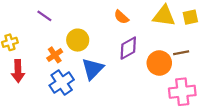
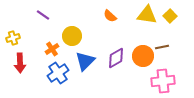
yellow square: (190, 17) -> (170, 16), turned -32
purple diamond: (128, 48) -> (116, 58), moved

